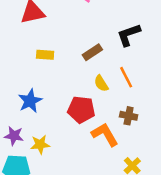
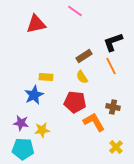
yellow rectangle: (45, 55) -> (46, 77), moved
orange line: (126, 77) -> (111, 66), moved
yellow semicircle: (101, 83) -> (82, 77), moved

